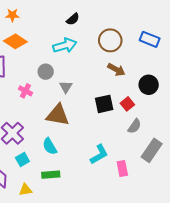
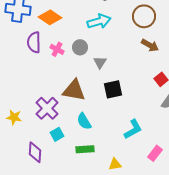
pink cross: (25, 91) -> (57, 49), moved
black square: (104, 104) -> (113, 89), moved
brown triangle: (58, 115) -> (74, 90), moved
pink rectangle: (122, 169) -> (155, 153), moved, turned 49
yellow triangle: (25, 190) -> (115, 164), moved

